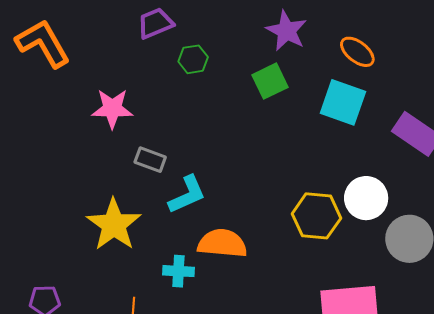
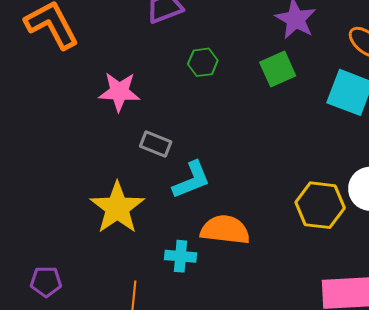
green hexagon: (193, 59) -> (203, 62), moved

